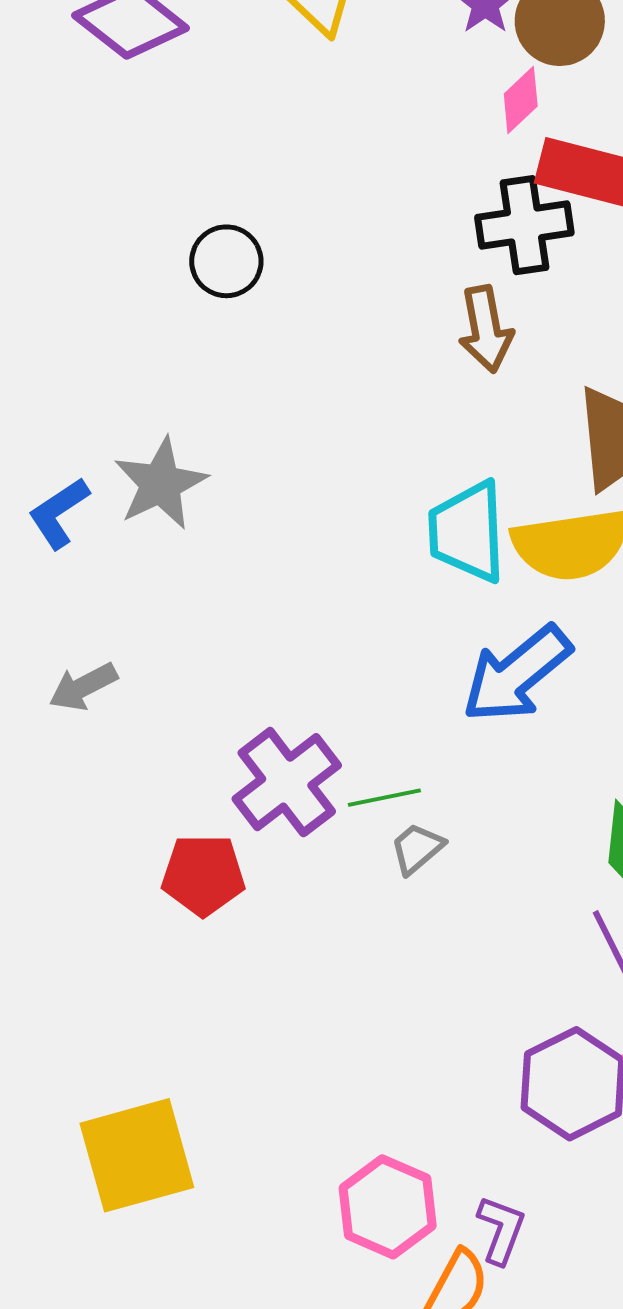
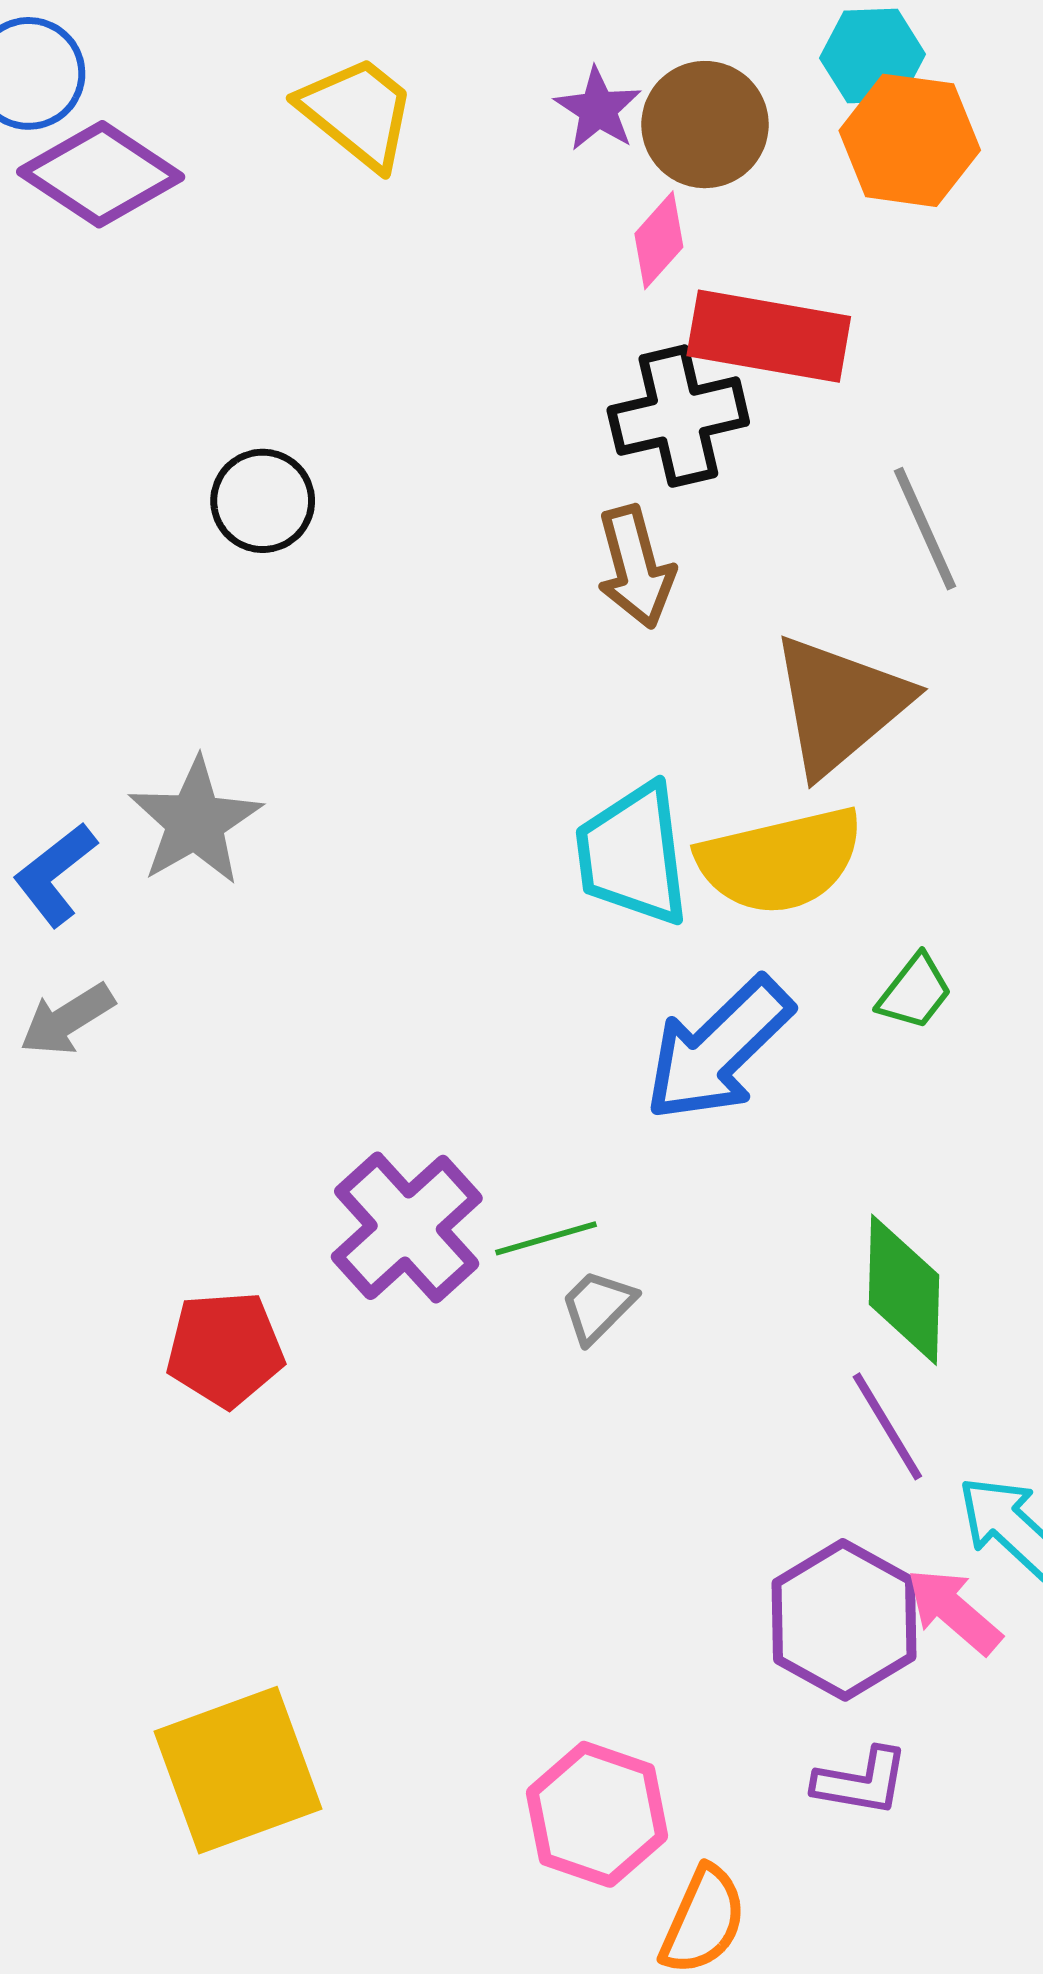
gray arrow: (83, 687) -> (67, 1019), moved
red pentagon: (203, 875) -> (225, 1349), moved
purple L-shape: (501, 1230) -> (861, 1782), moved, turned 84

